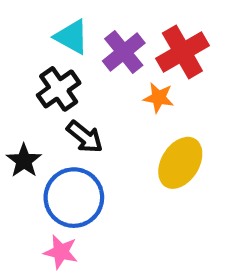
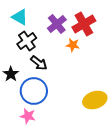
cyan triangle: (72, 37) -> (20, 17), moved
yellow ellipse: (180, 163) -> (95, 100), moved, turned 40

